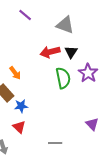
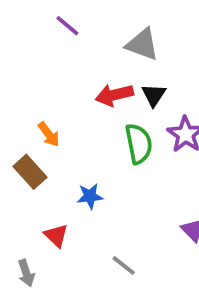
blue star: (21, 106) -> (90, 196), moved
gray line: (55, 143) -> (124, 266), turned 40

